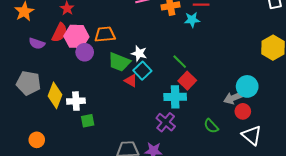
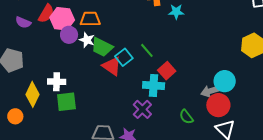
white star: (139, 53) -> (87, 40), moved
green line: (180, 62) -> (147, 50), moved
red triangle: (131, 81) -> (112, 66), size x1.5
yellow diamond: (55, 95) -> (32, 94), moved
red circle: (243, 111) -> (218, 105), size x1.5
green square: (88, 121) -> (66, 102), size x1.5

